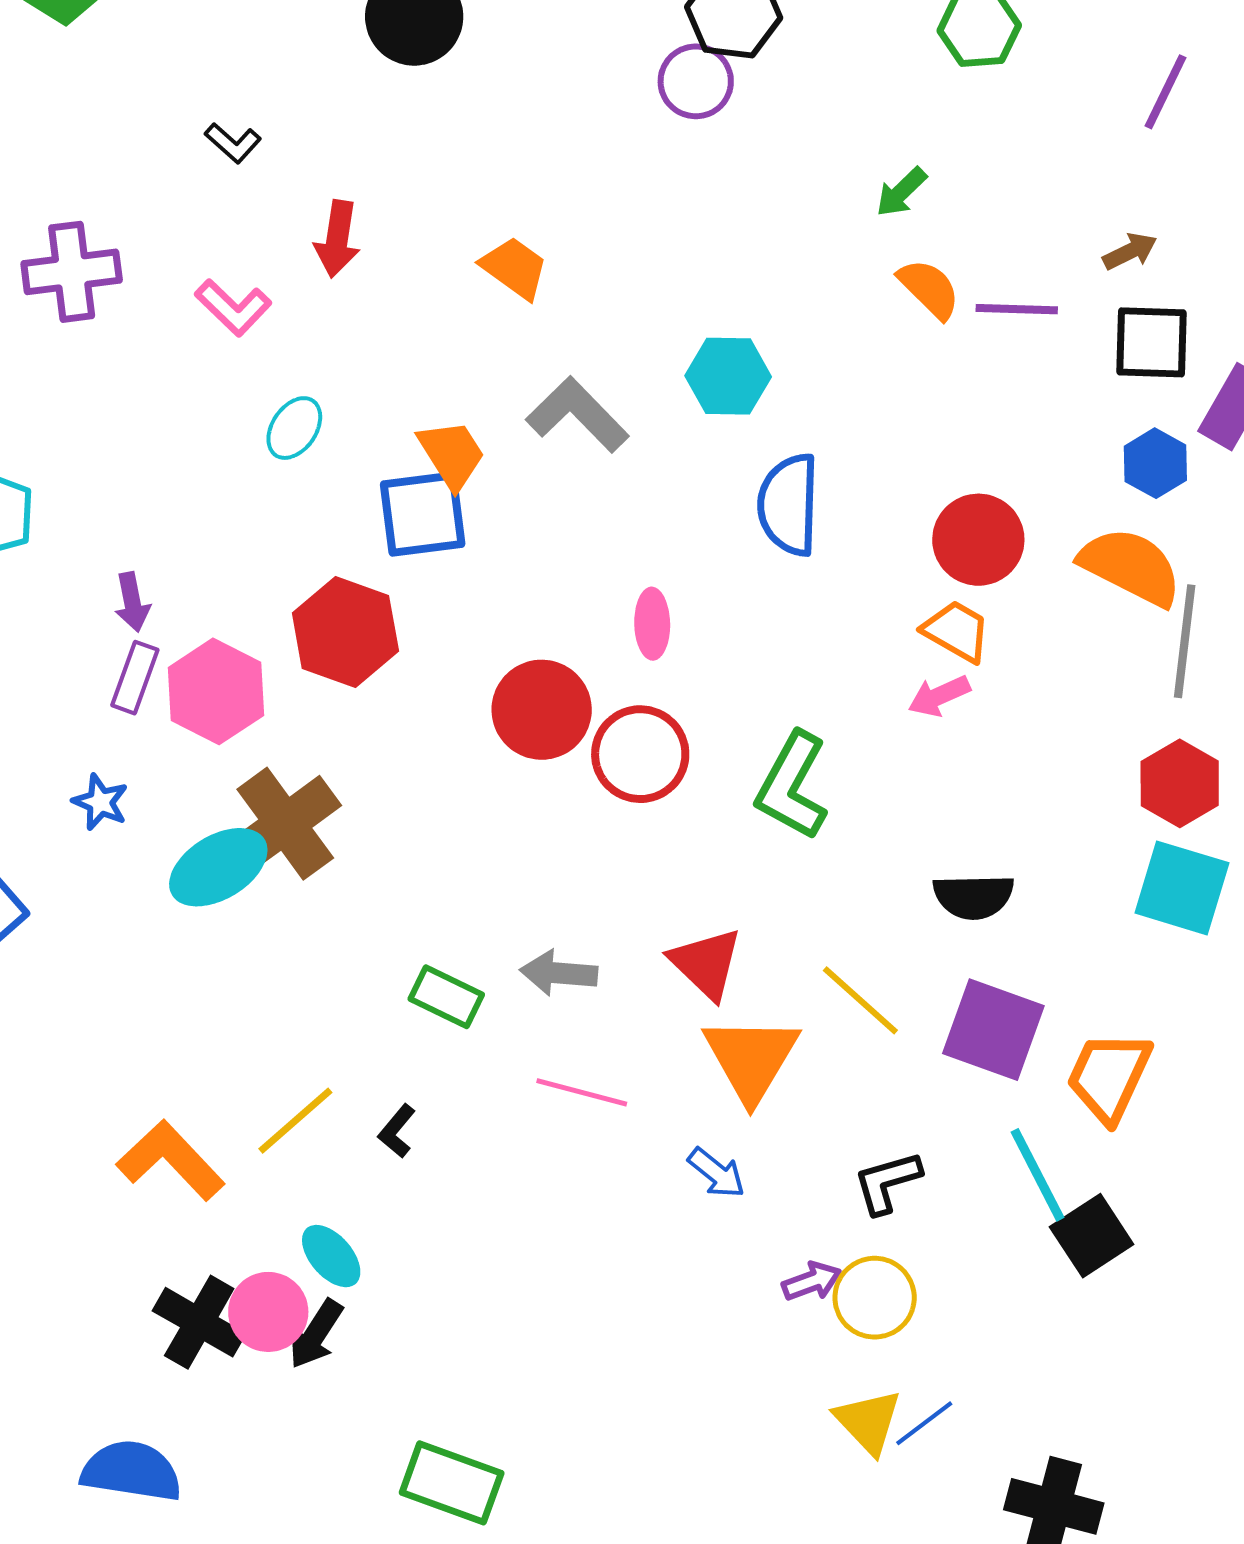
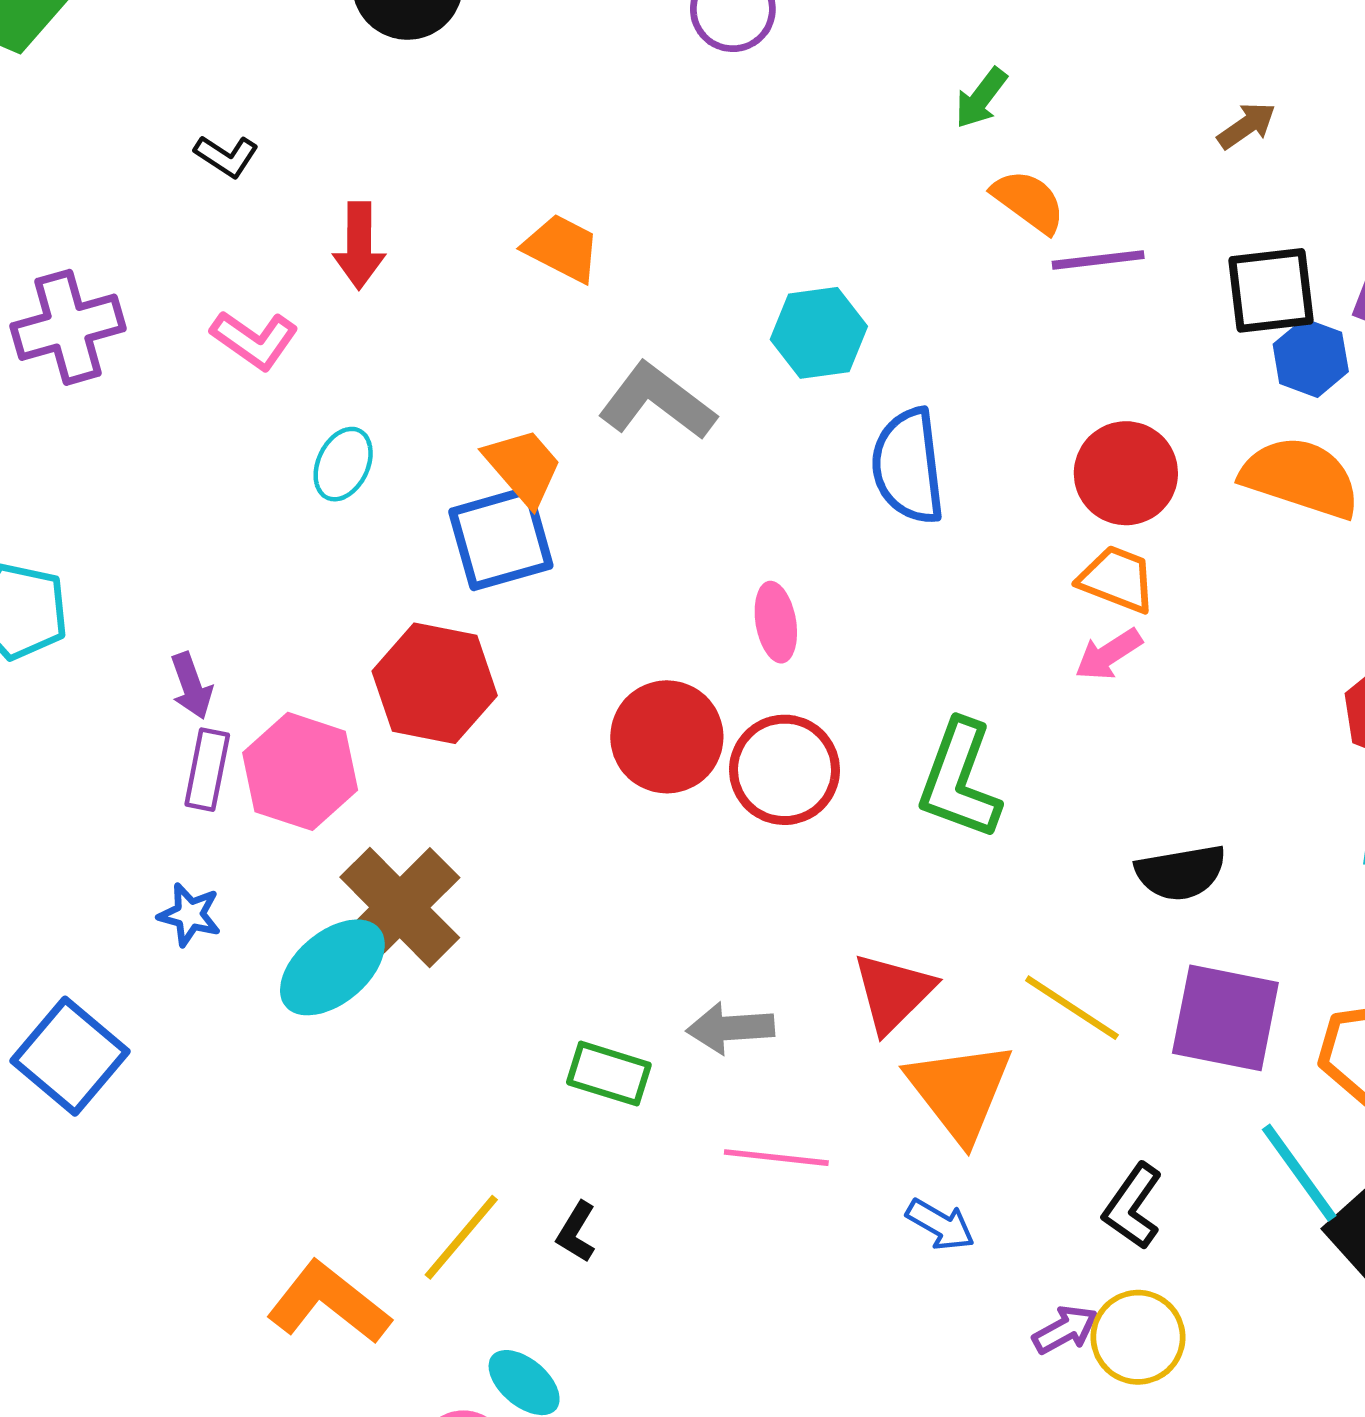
purple line: (1017, 309) -> (1098, 260), moved
black square: (1151, 342) -> (1271, 290), moved
red triangle: (706, 963) -> (893, 992), turned 40
black L-shape: (887, 1182) -> (1133, 1206), turned -30

